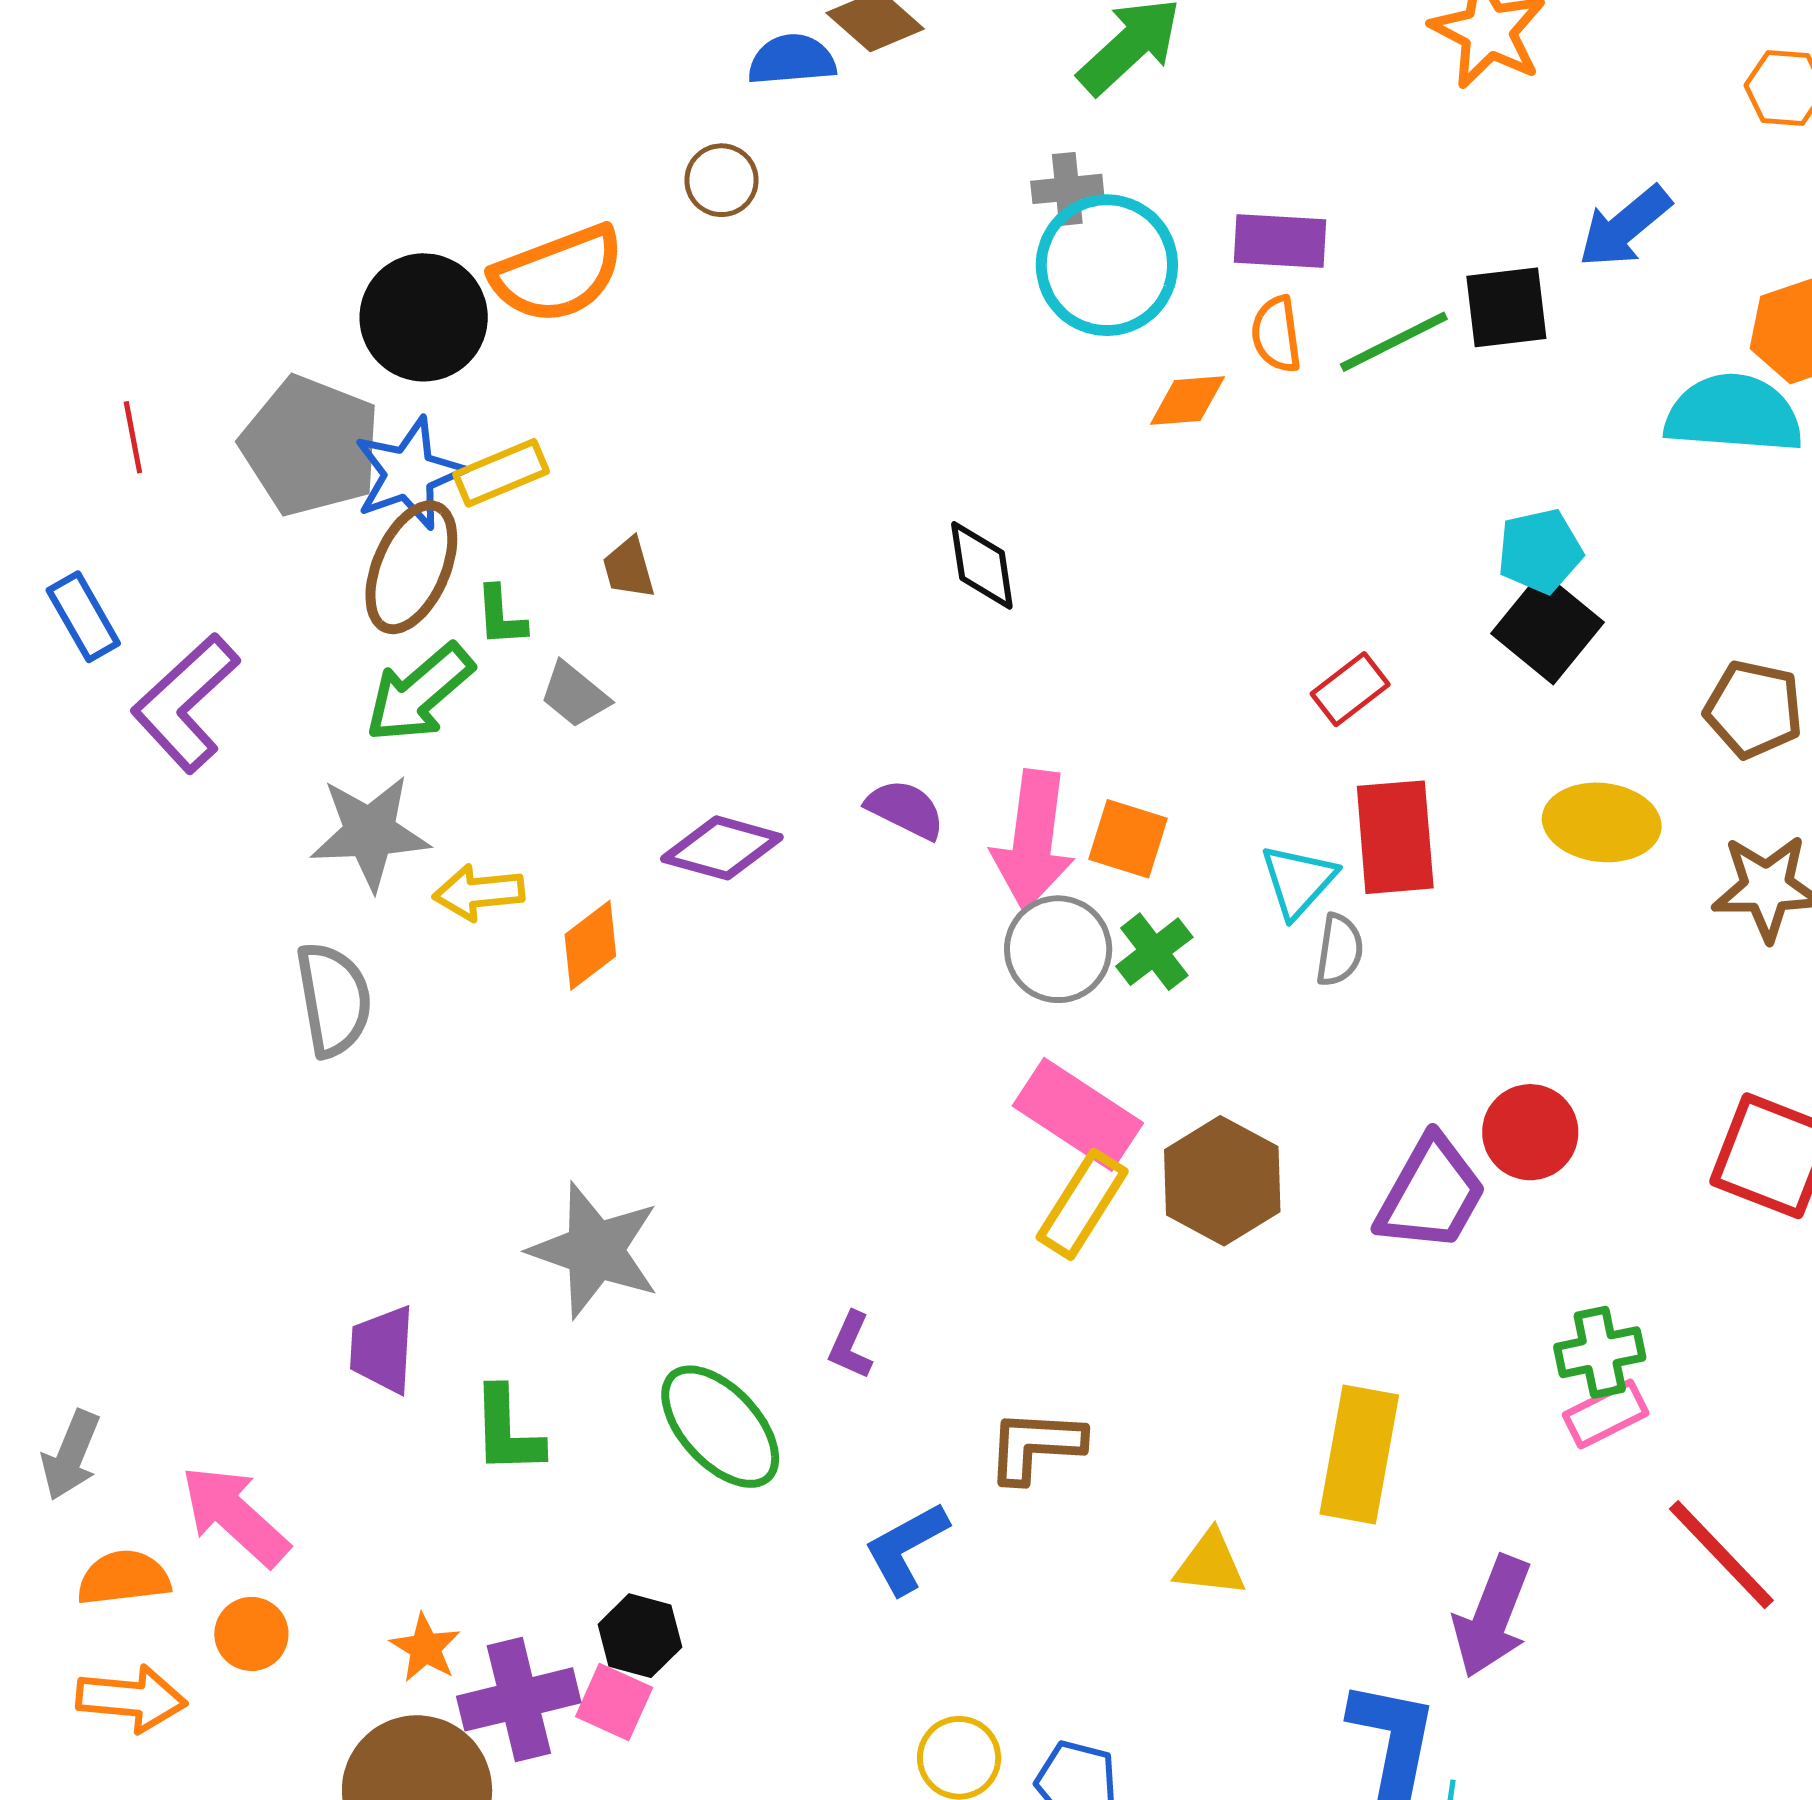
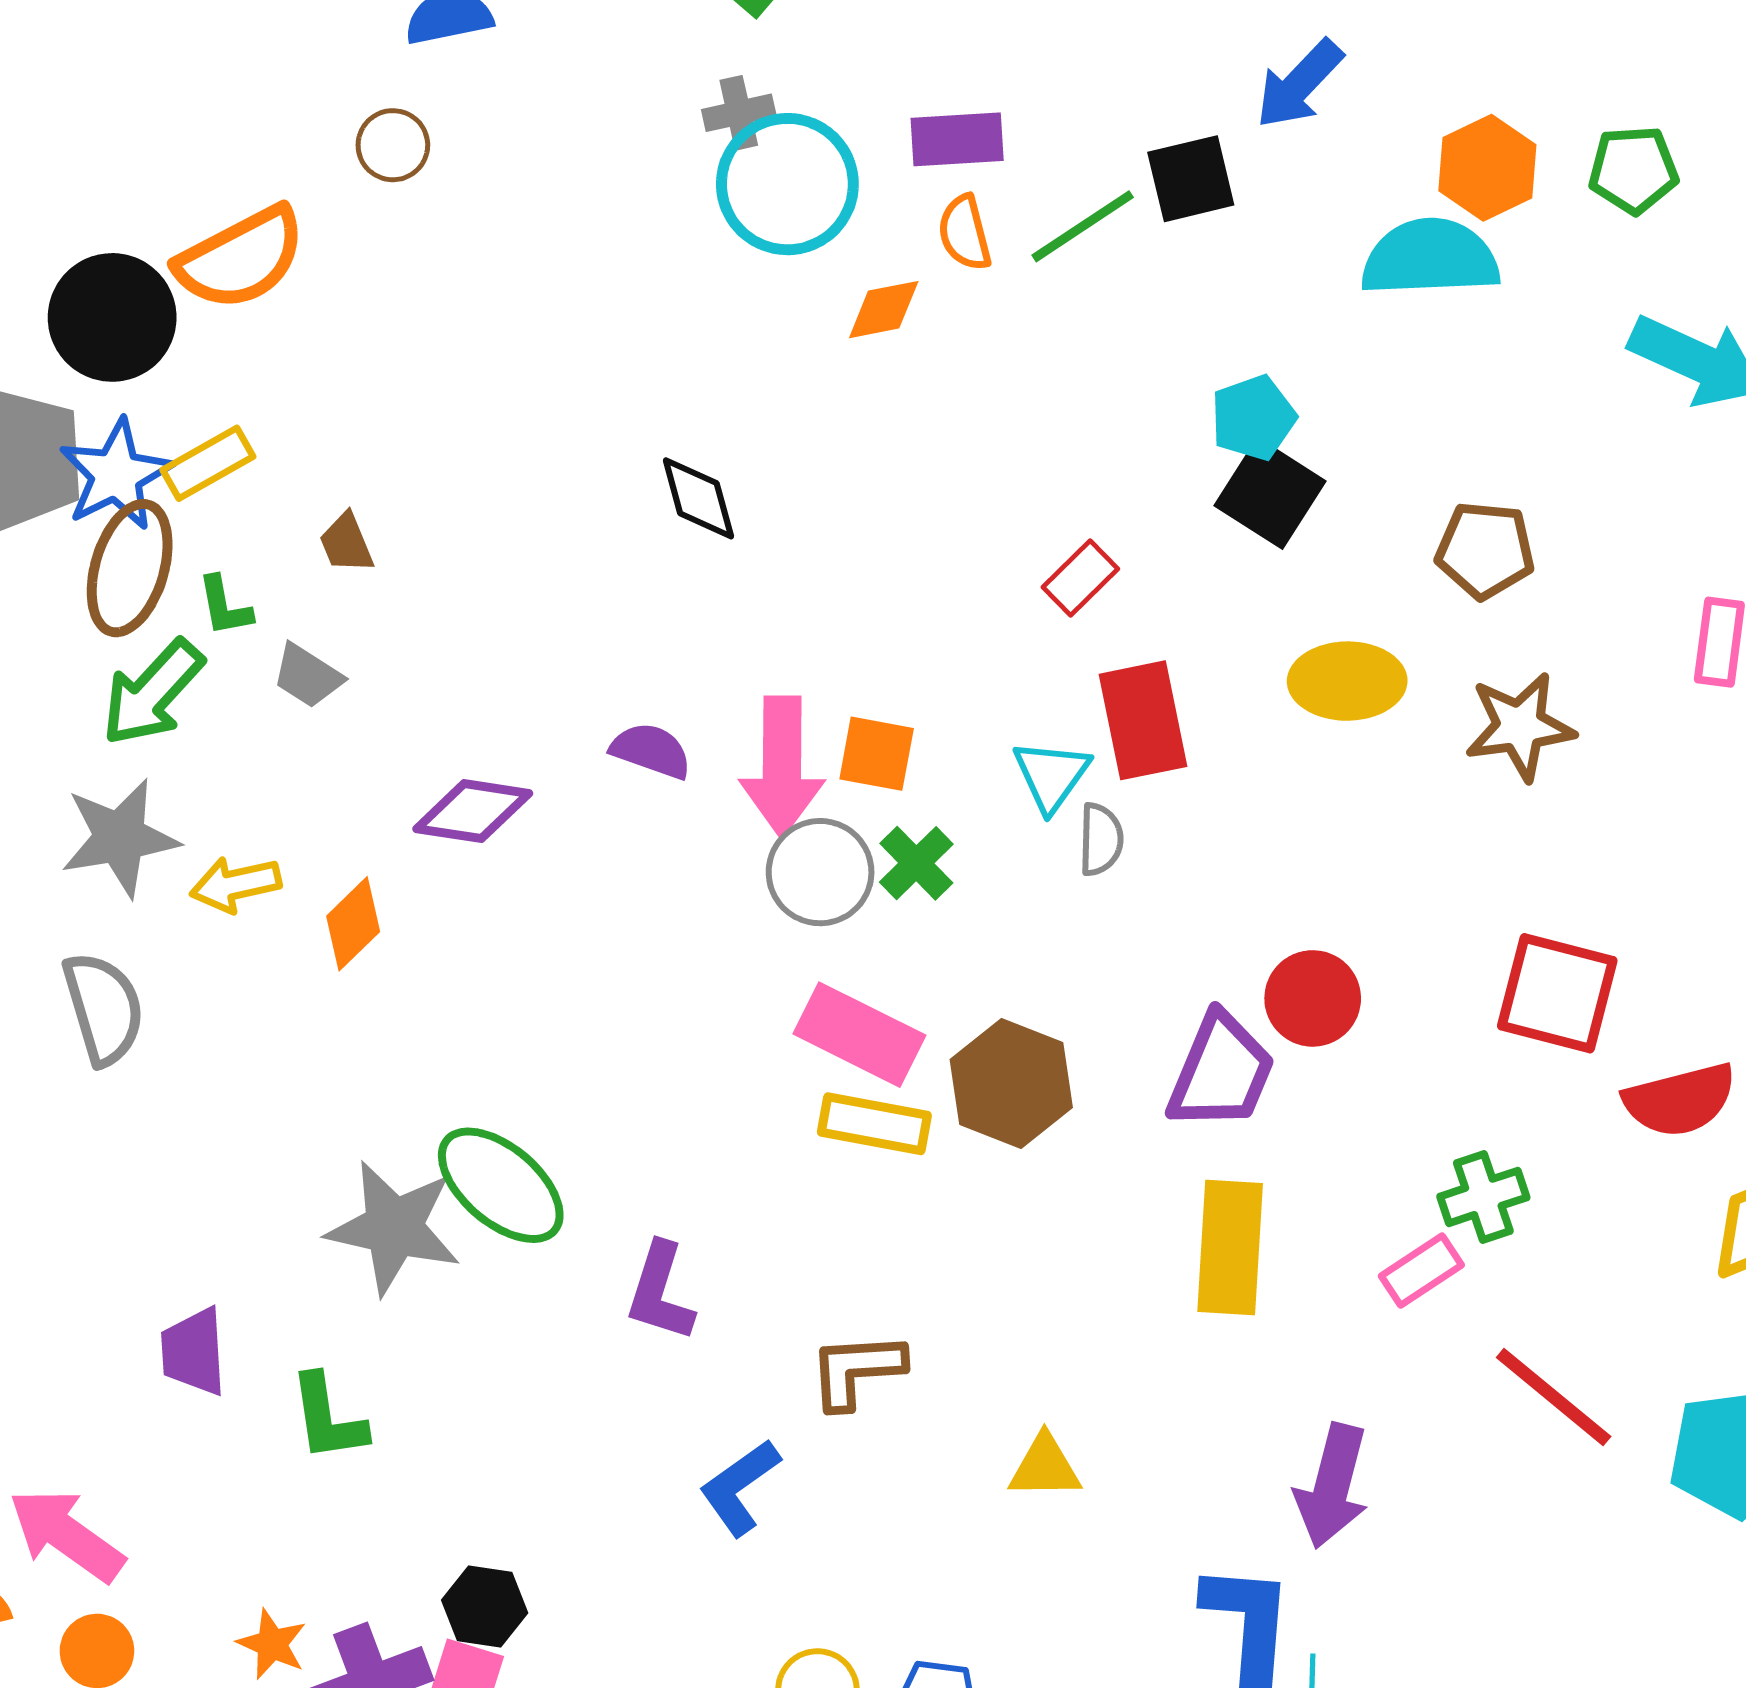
yellow rectangle: (1082, 1204) -> (874, 1124), turned 75
purple L-shape: (851, 1345) -> (660, 1292), size x1.5
green cross: (1600, 1352) -> (1483, 1197), moved
green ellipse: (720, 1427) -> (501, 1185), moved
yellow rectangle: (1359, 1455) -> (1230, 1248), moved

